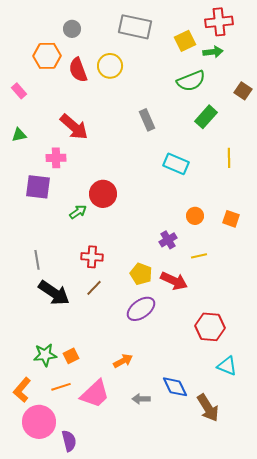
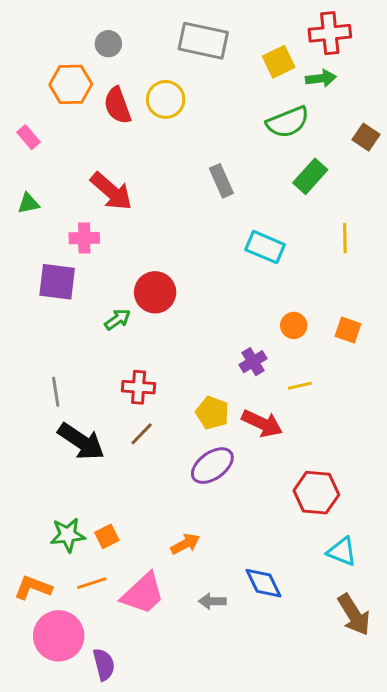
orange L-shape: (22, 390) -> (33, 588), turned 70
brown arrow: (208, 408) -> (354, 615), moved

